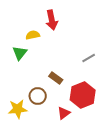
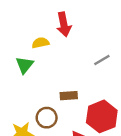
gray line: (89, 58) -> (102, 60), moved
brown rectangle: (56, 78) -> (69, 96), turned -40

